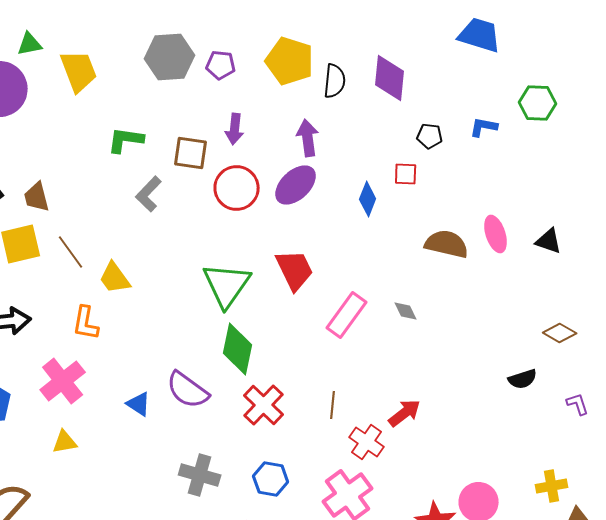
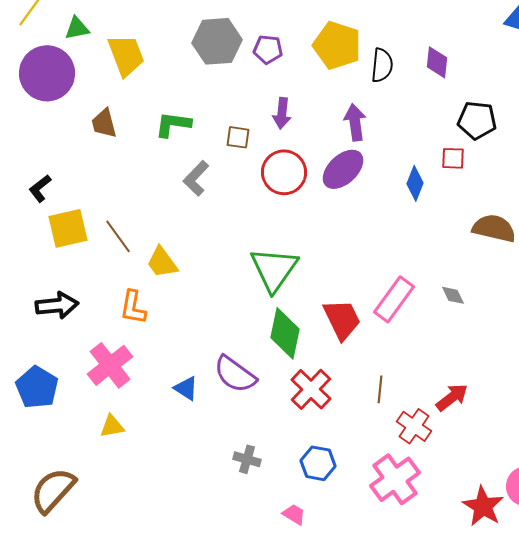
purple diamond: (390, 78) -> (437, 62), size x0.7
black pentagon: (430, 136) -> (477, 120), size x1.5
brown square: (191, 153) -> (238, 137), size x0.7
brown trapezoid: (37, 197) -> (104, 123), moved
red trapezoid: (295, 270) -> (342, 319), moved
gray cross: (200, 475) -> (247, 459), size x0.7

